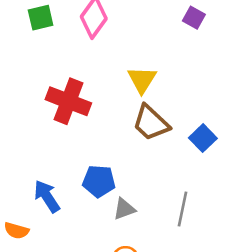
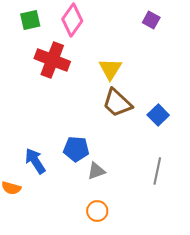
red cross: (68, 101) -> (52, 60), moved
gray line: (183, 209) -> (157, 171), moved

